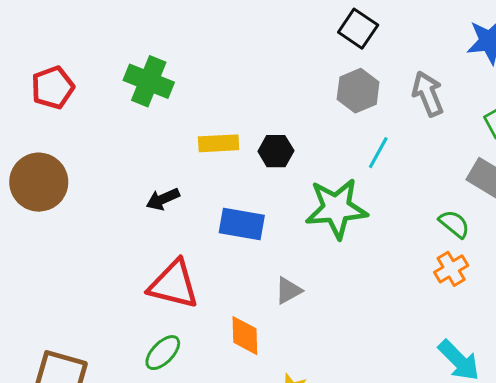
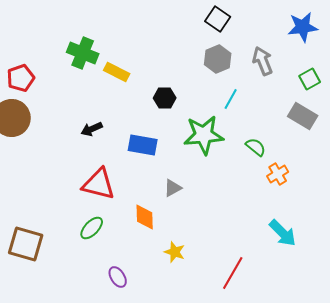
red pentagon: (53, 88) -> (21, 78), moved
yellow rectangle: (219, 143) -> (117, 72), moved, turned 30
green semicircle: (454, 224) -> (256, 147), moved

